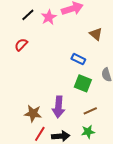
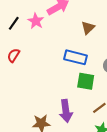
brown triangle: (96, 34) -> (88, 28), turned 48
blue rectangle: (78, 59) -> (76, 57), size x1.5

